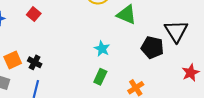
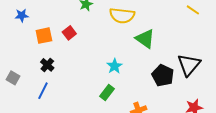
red square: (34, 14) -> (69, 33), moved
orange square: (13, 60) -> (44, 36), moved

